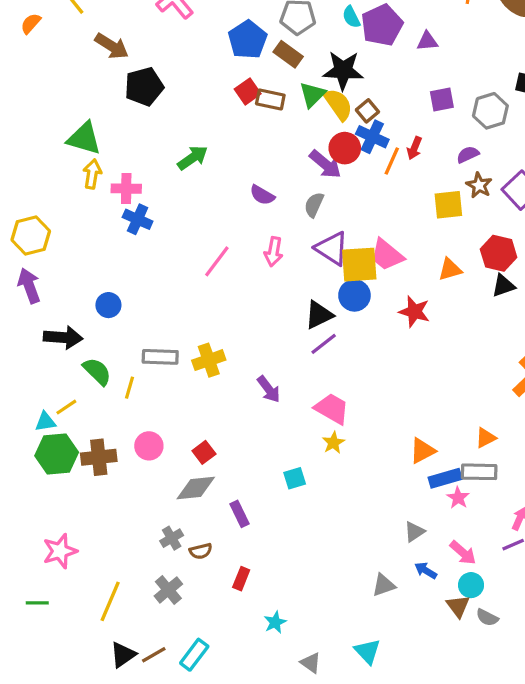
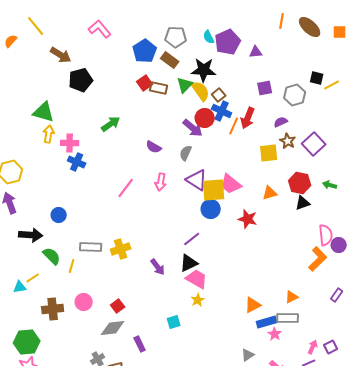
red arrow: (414, 148) -> (248, 118), size x1.5
black triangle: (319, 315) -> (189, 263), moved
green hexagon: (57, 454) -> (27, 342), moved

